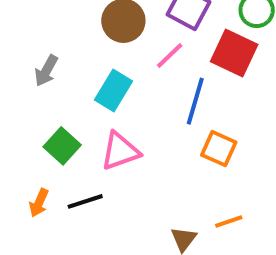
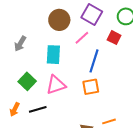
red square: (234, 53) -> (114, 38), size x0.6
cyan rectangle: (113, 90) -> (53, 55), turned -30
orange square: (219, 149) -> (91, 87), moved, turned -36

